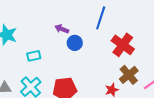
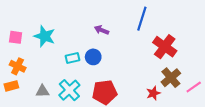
blue circle: (75, 43) -> (93, 57), moved

